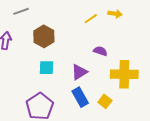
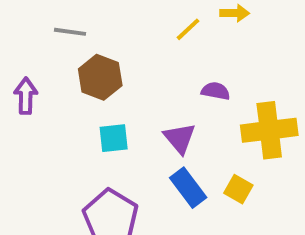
gray line: (21, 11) -> (70, 32), moved, turned 35
purple triangle: (79, 72) -> (180, 138), turned -30

